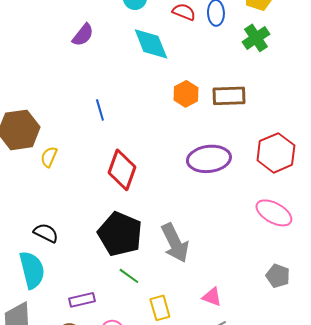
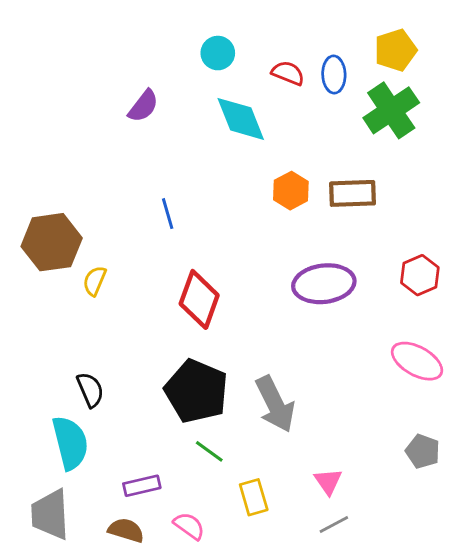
green cross: (256, 38) -> (391, 110), size x1.4
red hexagon: (276, 153) -> (420, 275), size x0.7
black semicircle: (46, 233) -> (90, 390), turned 40
pink triangle: (212, 297) -> (328, 481), turned 35

